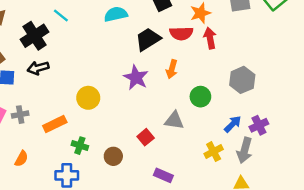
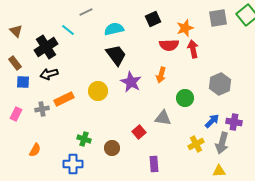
black trapezoid: (148, 39) -> (116, 55), moved, turned 85
yellow circle: (88, 98) -> (98, 91), moved
gray cross: (20, 115) -> (42, 109), moved
orange rectangle: (55, 124) -> (64, 99), moved
purple cross: (259, 125) -> (234, 122), turned 35
purple rectangle: (163, 175) -> (154, 164), turned 63

